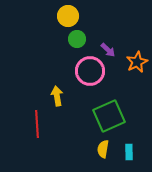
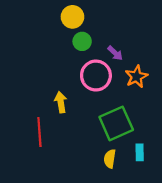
orange star: (137, 62) -> (136, 77), moved
cyan rectangle: (129, 152) -> (140, 152), moved

